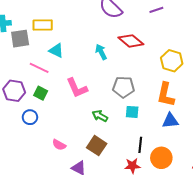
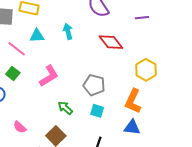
cyan triangle: (56, 51) -> (37, 36), turned -42
cyan arrow: (101, 52) -> (68, 31), moved
pink L-shape: (77, 88) -> (49, 76), turned -110

